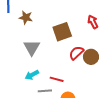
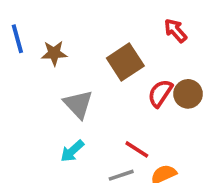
cyan arrow: (32, 75) -> (72, 151), moved
red line: (57, 79) -> (137, 149), turned 32

